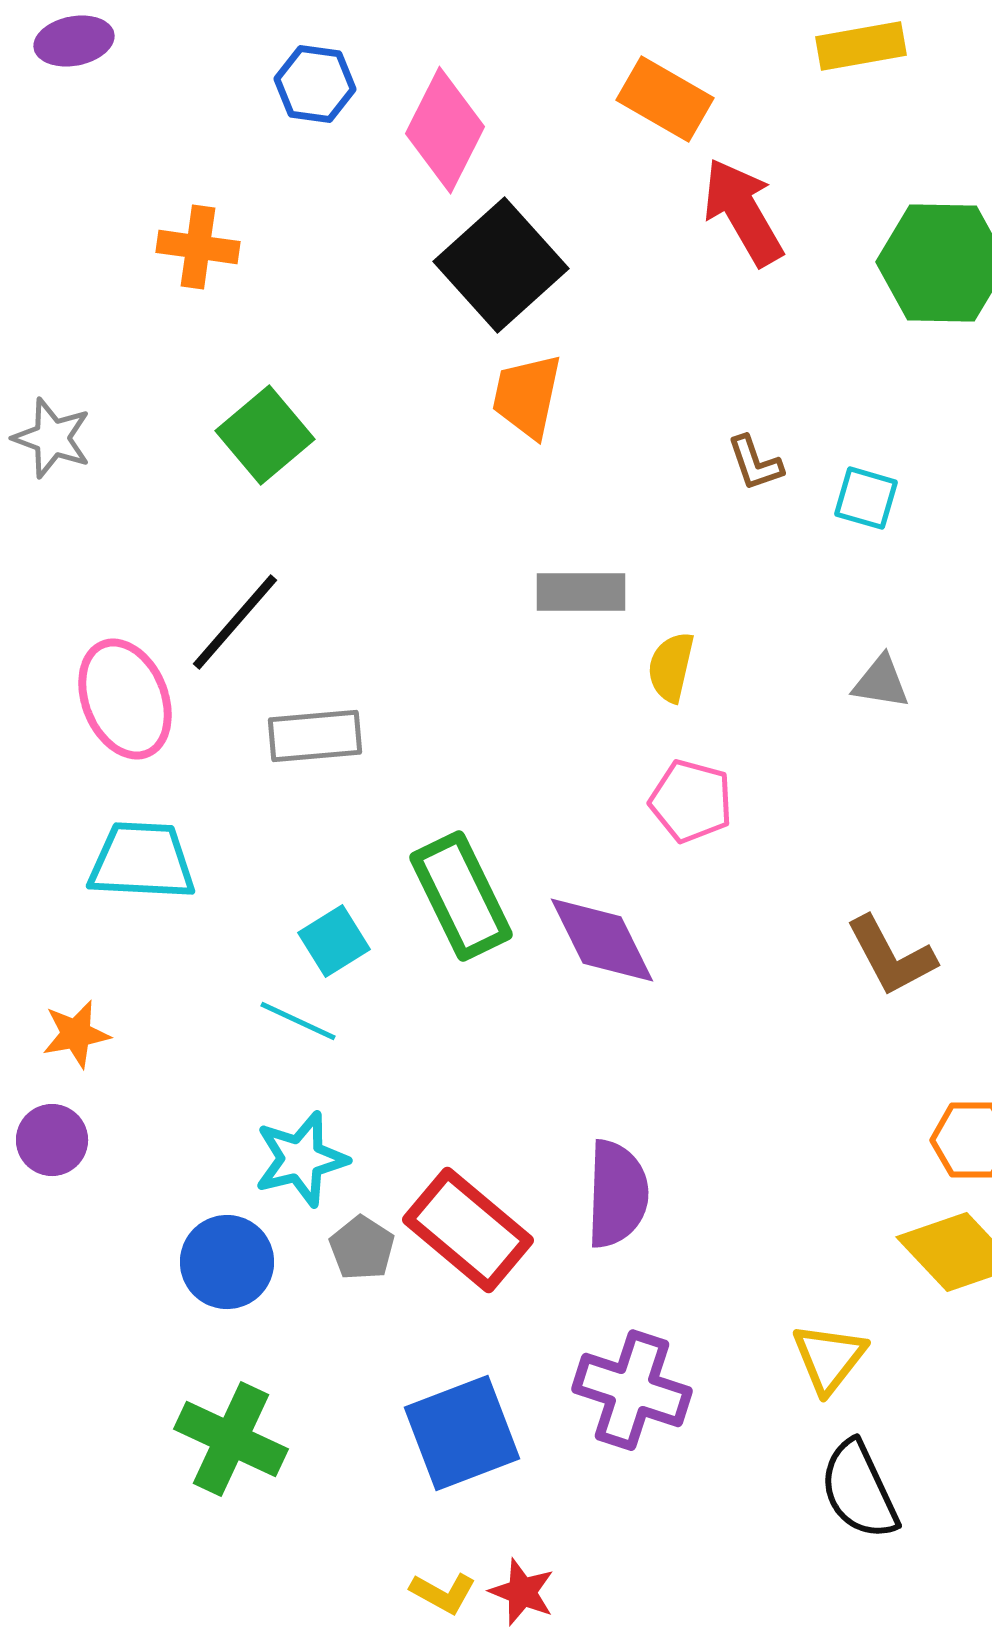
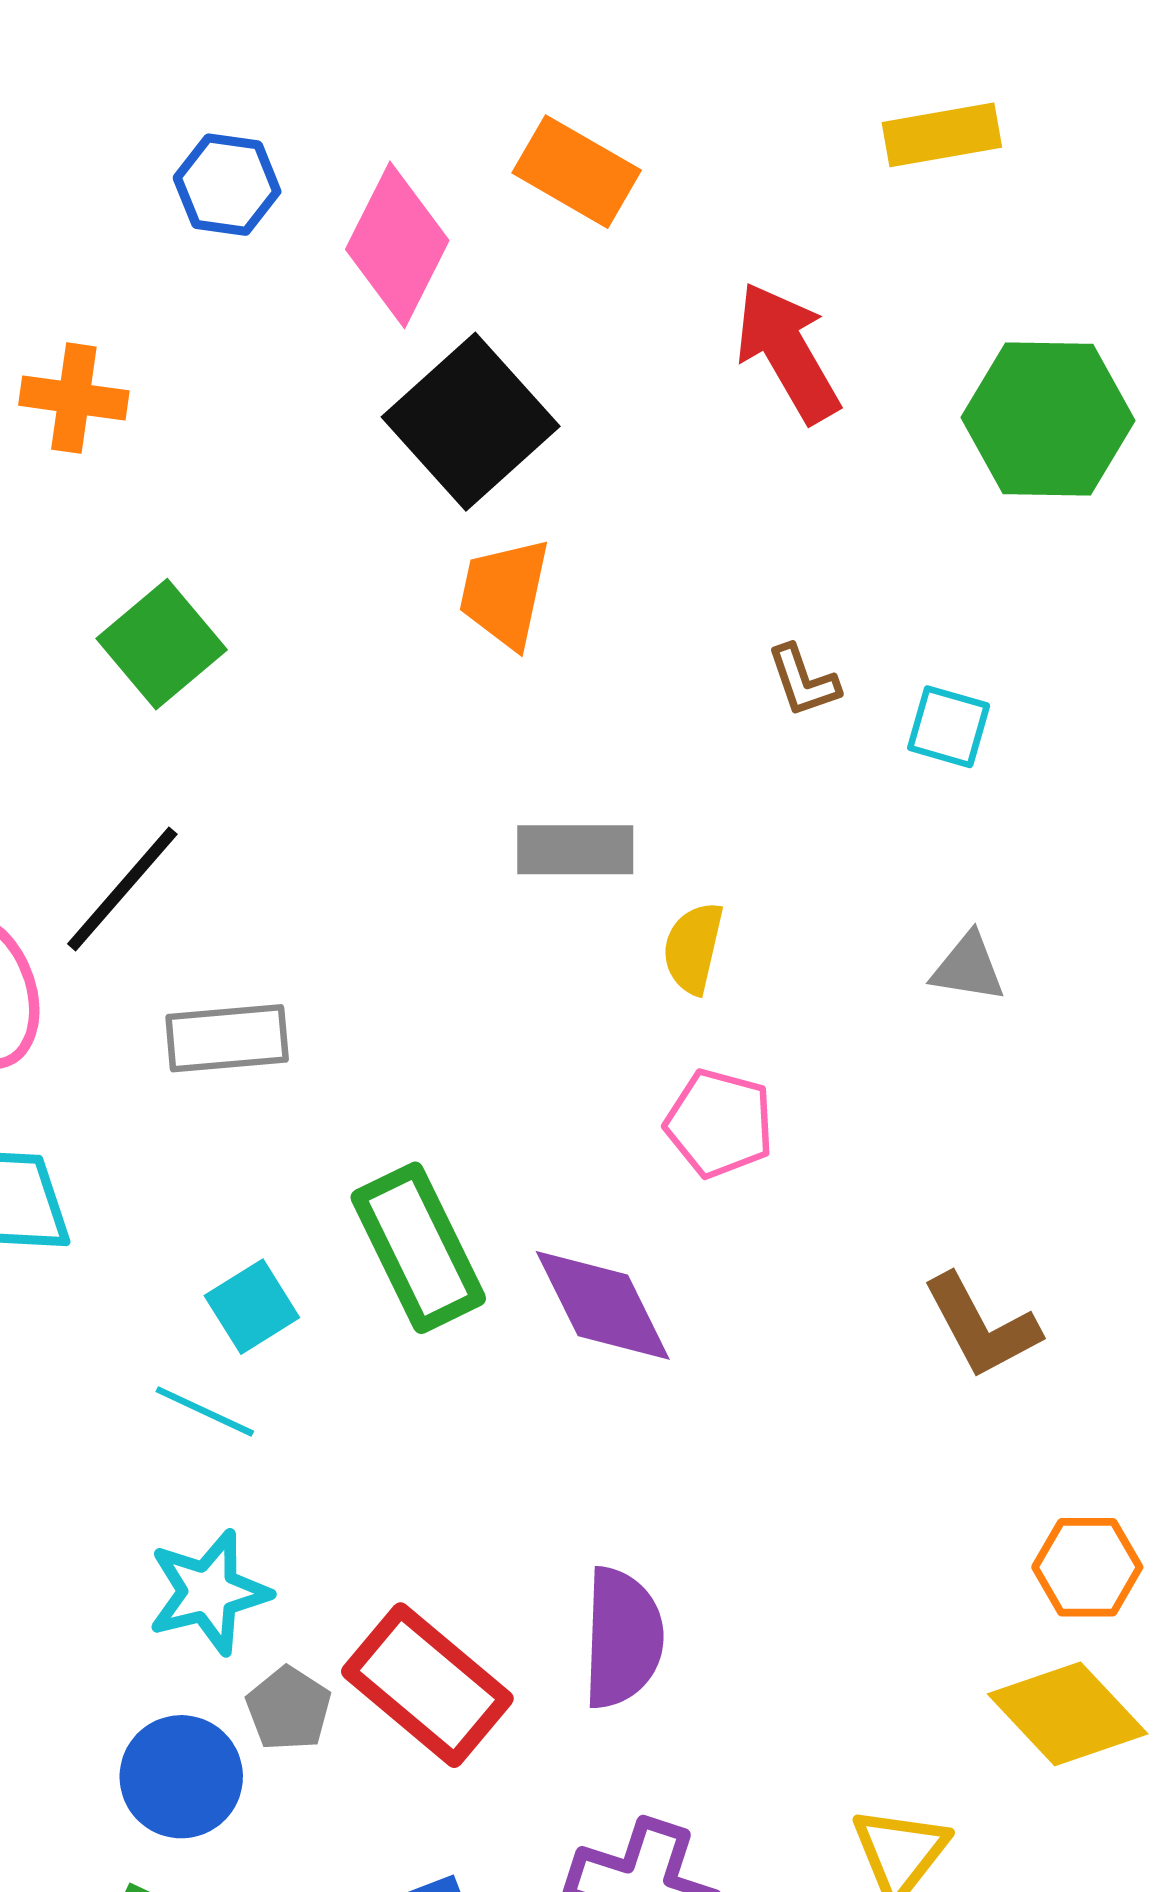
orange rectangle: (665, 99) -> (577, 172), moved
blue circle: (227, 1262) -> (181, 1777), moved

